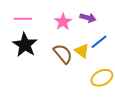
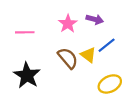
pink line: (23, 19) -> (25, 32), moved
black star: (25, 45) -> (27, 75), moved

